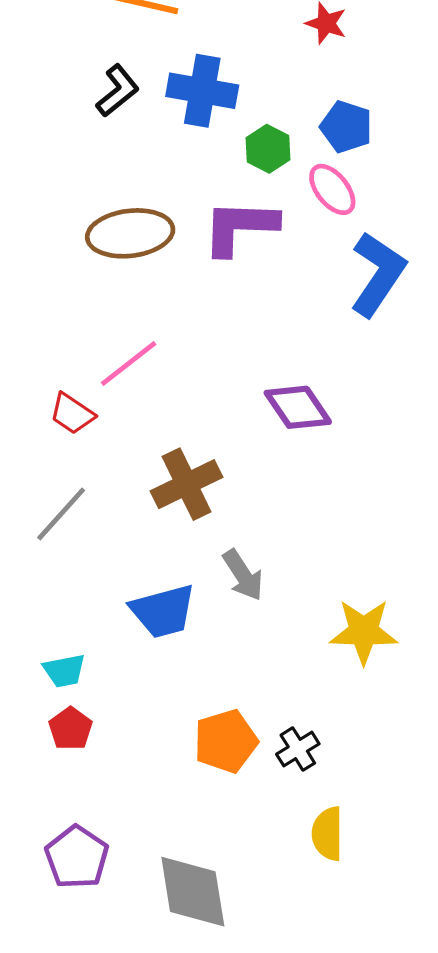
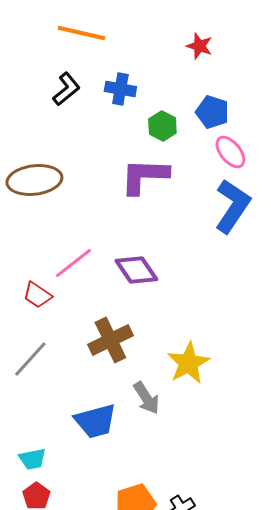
blue cross: (202, 91) -> (120, 89), size x0.7
pink ellipse: (332, 189) -> (230, 152), moved
brown ellipse: (130, 233) -> (34, 180), moved
purple diamond: (298, 407) -> (136, 270), moved
yellow star: (364, 631) -> (188, 363), moved, turned -30

